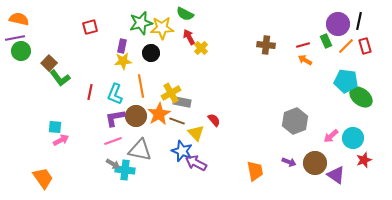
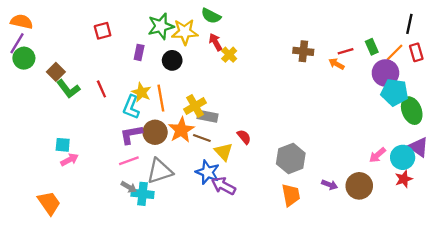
purple circle: (338, 24) -> (385, 73), moved
purple line: (15, 38) -> (17, 43), turned -48
orange arrow: (305, 60) -> (336, 64), moved
yellow star: (123, 61) -> (141, 92), moved, turned 30
red line: (90, 92) -> (101, 89), moved, turned -35
green ellipse: (361, 97) -> (412, 111), turned 30
gray hexagon: (295, 121) -> (291, 158), moved
gray triangle: (140, 150) -> (160, 171), turned -30
red star: (364, 160) -> (404, 179), moved
purple triangle: (336, 175) -> (419, 147), moved

